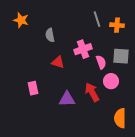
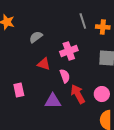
gray semicircle: (50, 35) -> (36, 37), turned 64
pink semicircle: (101, 62) -> (65, 76), moved
pink circle: (111, 81) -> (102, 94), moved

